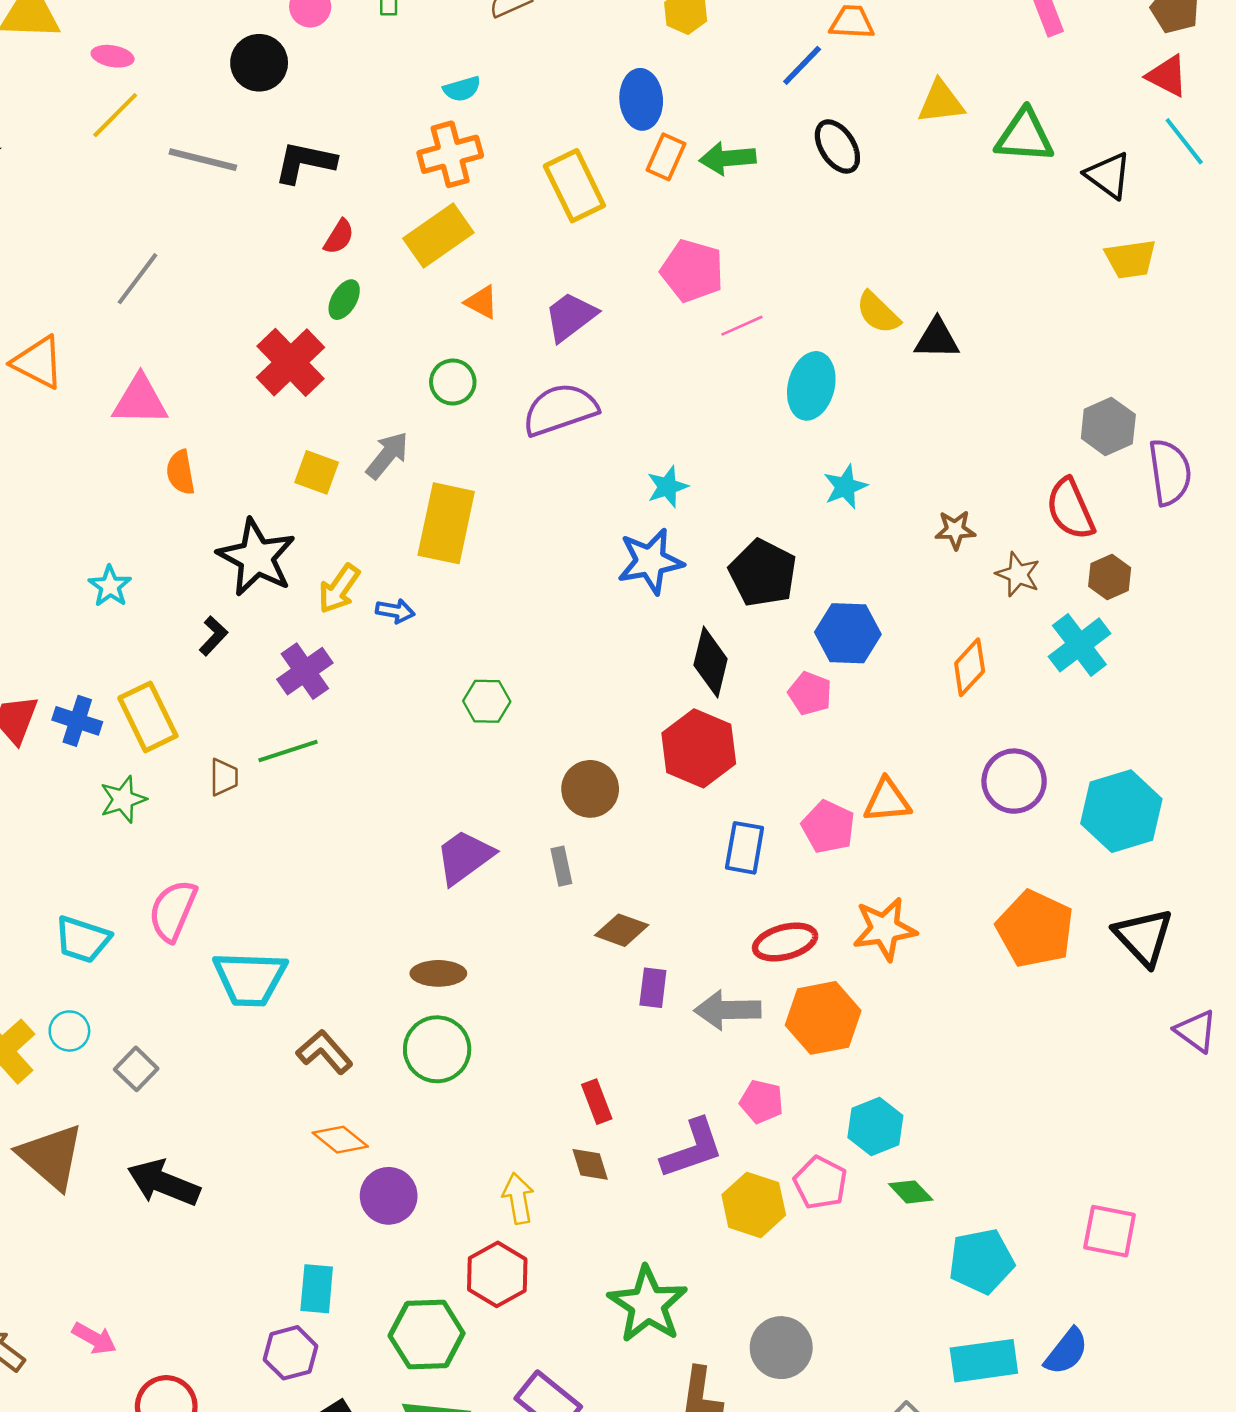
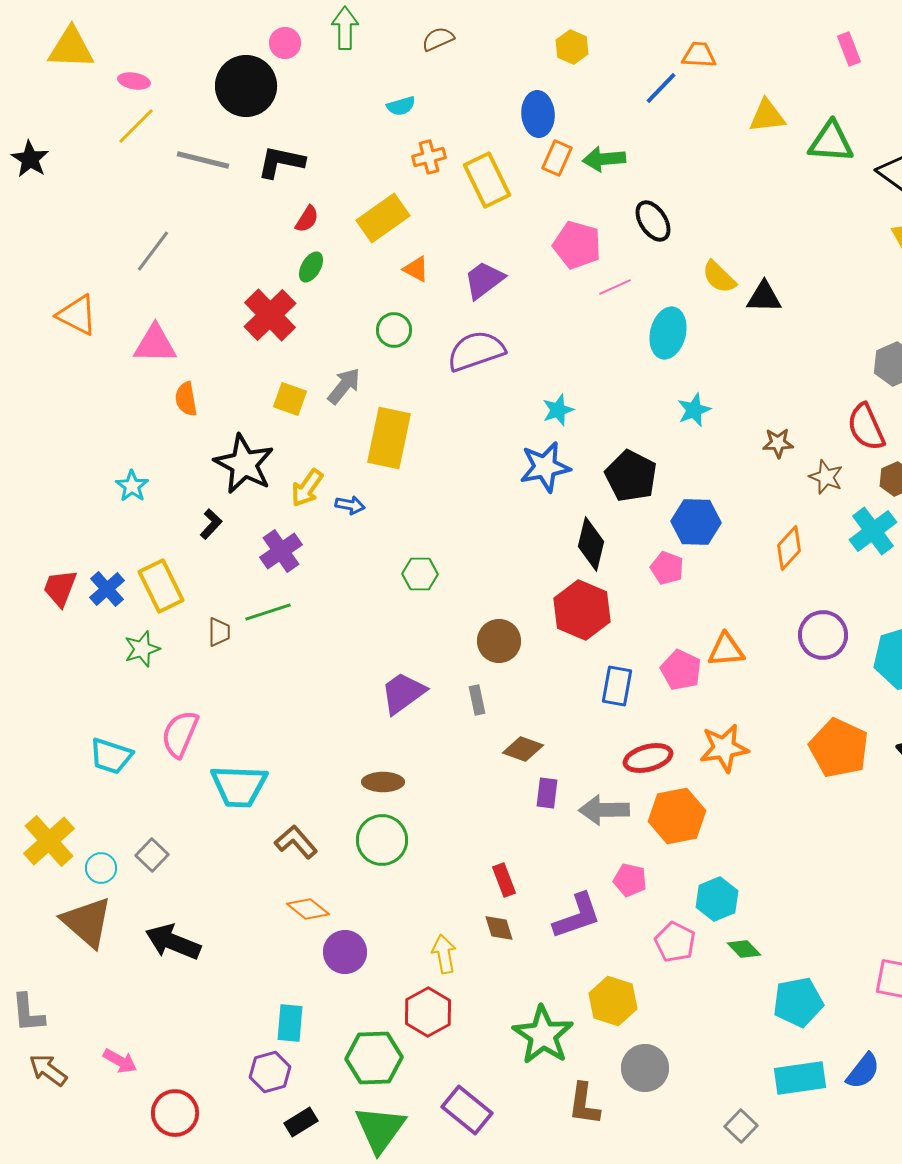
black circle: (259, 63) -> (246, 86), size x1.4
black ellipse: (837, 146) -> (653, 221), moved
orange cross: (450, 154) -> (429, 157), moved, size x0.7
blue cross: (77, 721) -> (107, 589), turned 30
cyan circle: (69, 1031) -> (101, 868), moved
yellow hexagon: (754, 1205) -> (613, 1001), moved

